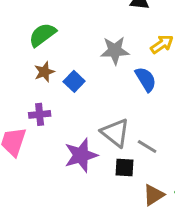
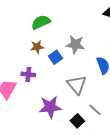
gray star: (115, 51) -> (75, 45), moved
gray triangle: (115, 133) -> (77, 85), moved
black square: (124, 167) -> (77, 121), turned 32

